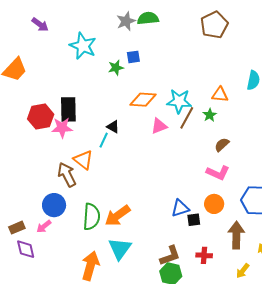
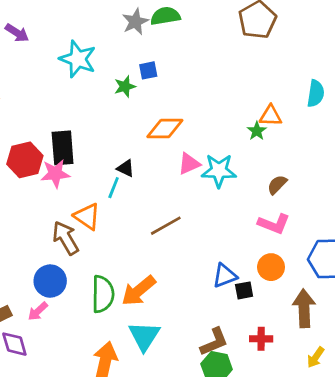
cyan star: (179, 101) -> (219, 171), moved
green star: (210, 115) -> (257, 131), moved
brown line: (187, 118) -> (166, 226), moved, turned 35

